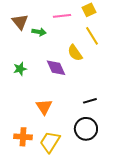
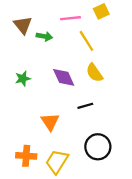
yellow line: (92, 36) -> (86, 41), moved
yellow semicircle: (75, 53) -> (94, 73), moved
black line: (90, 101) -> (85, 106), moved

